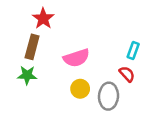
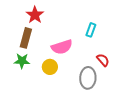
cyan rectangle: (133, 51) -> (91, 30), moved
yellow circle: (80, 89) -> (50, 67), moved

